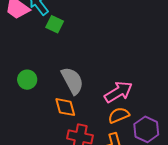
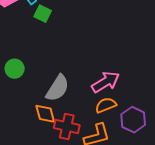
gray semicircle: (72, 81) -> (57, 88), moved, turned 60
orange diamond: (65, 107) -> (45, 114), moved

